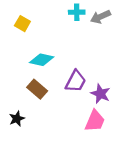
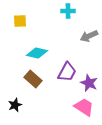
gray arrow: (100, 17) -> (89, 36), moved
yellow square: (22, 24) -> (20, 21), turned -32
pink trapezoid: (95, 121) -> (84, 107), turned -80

